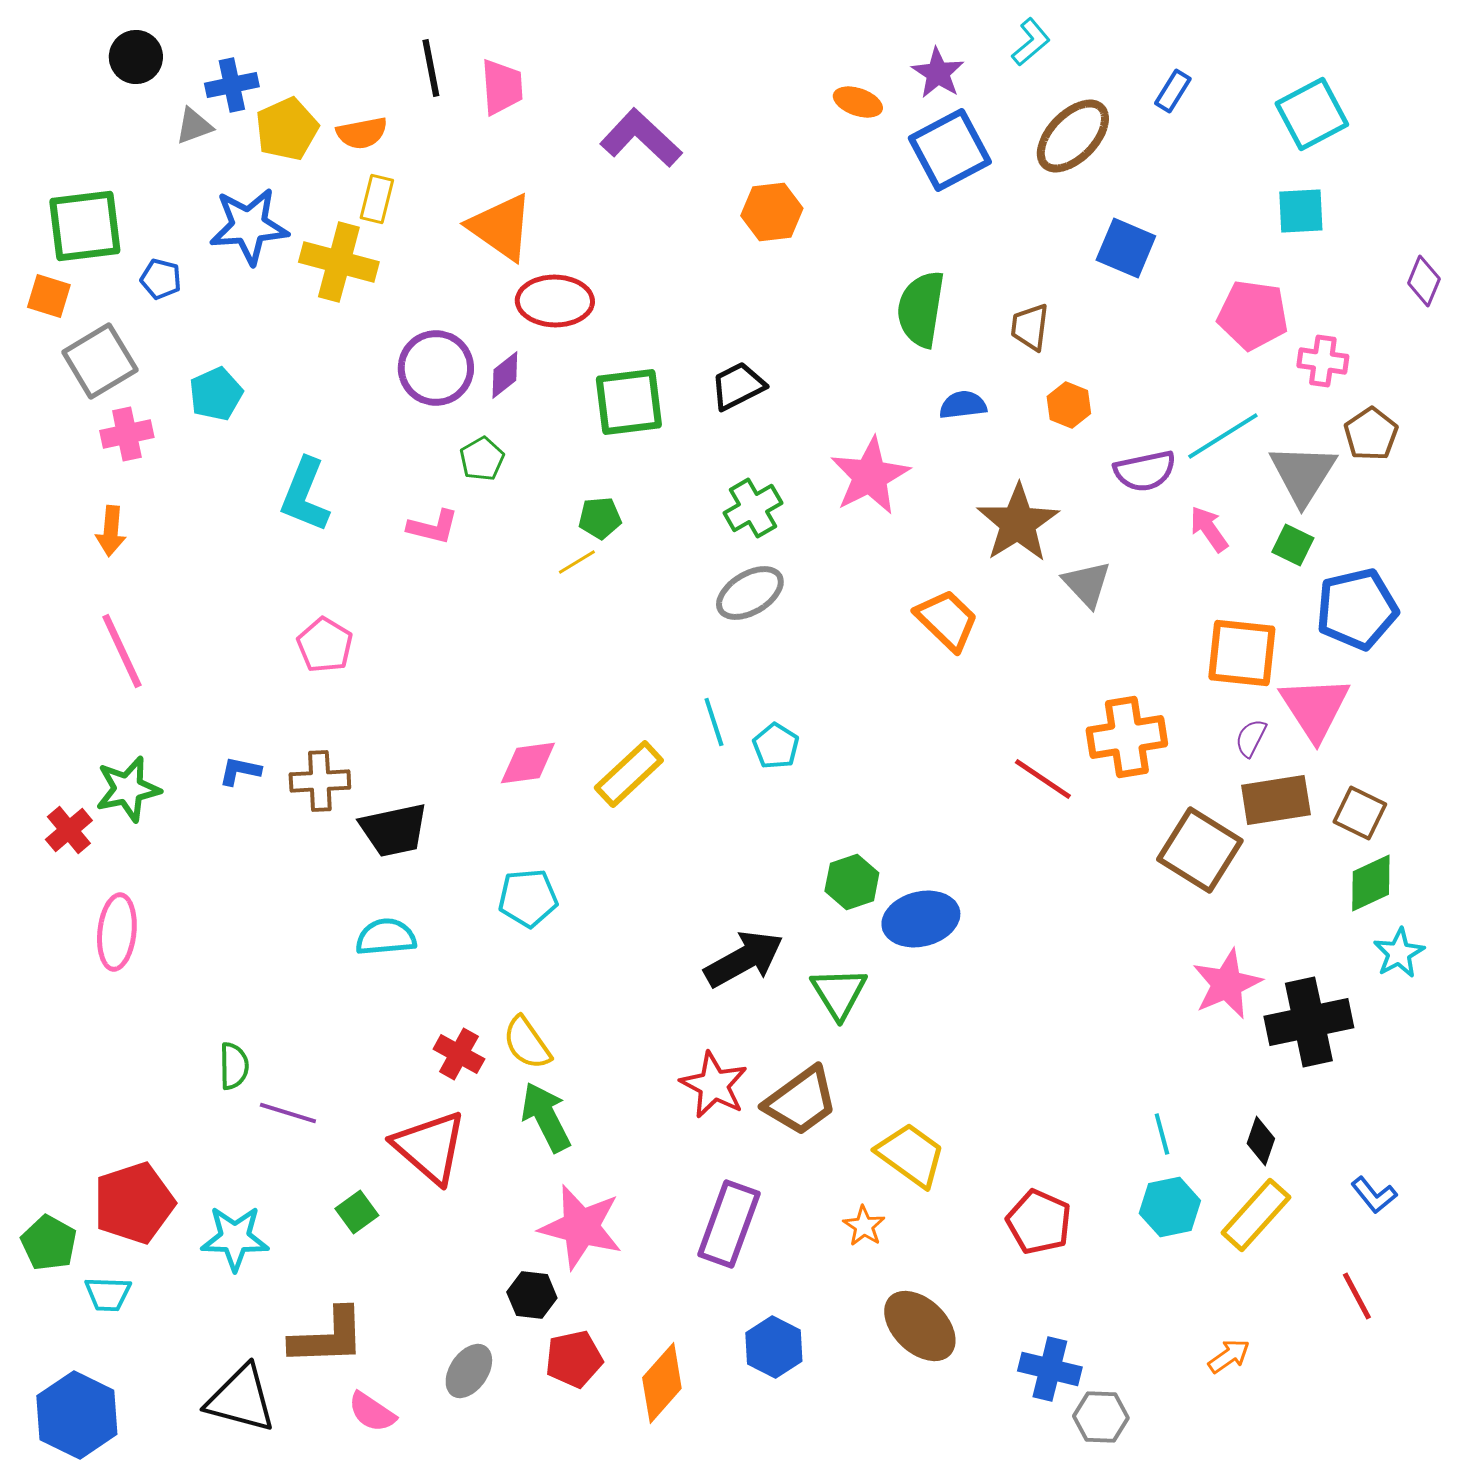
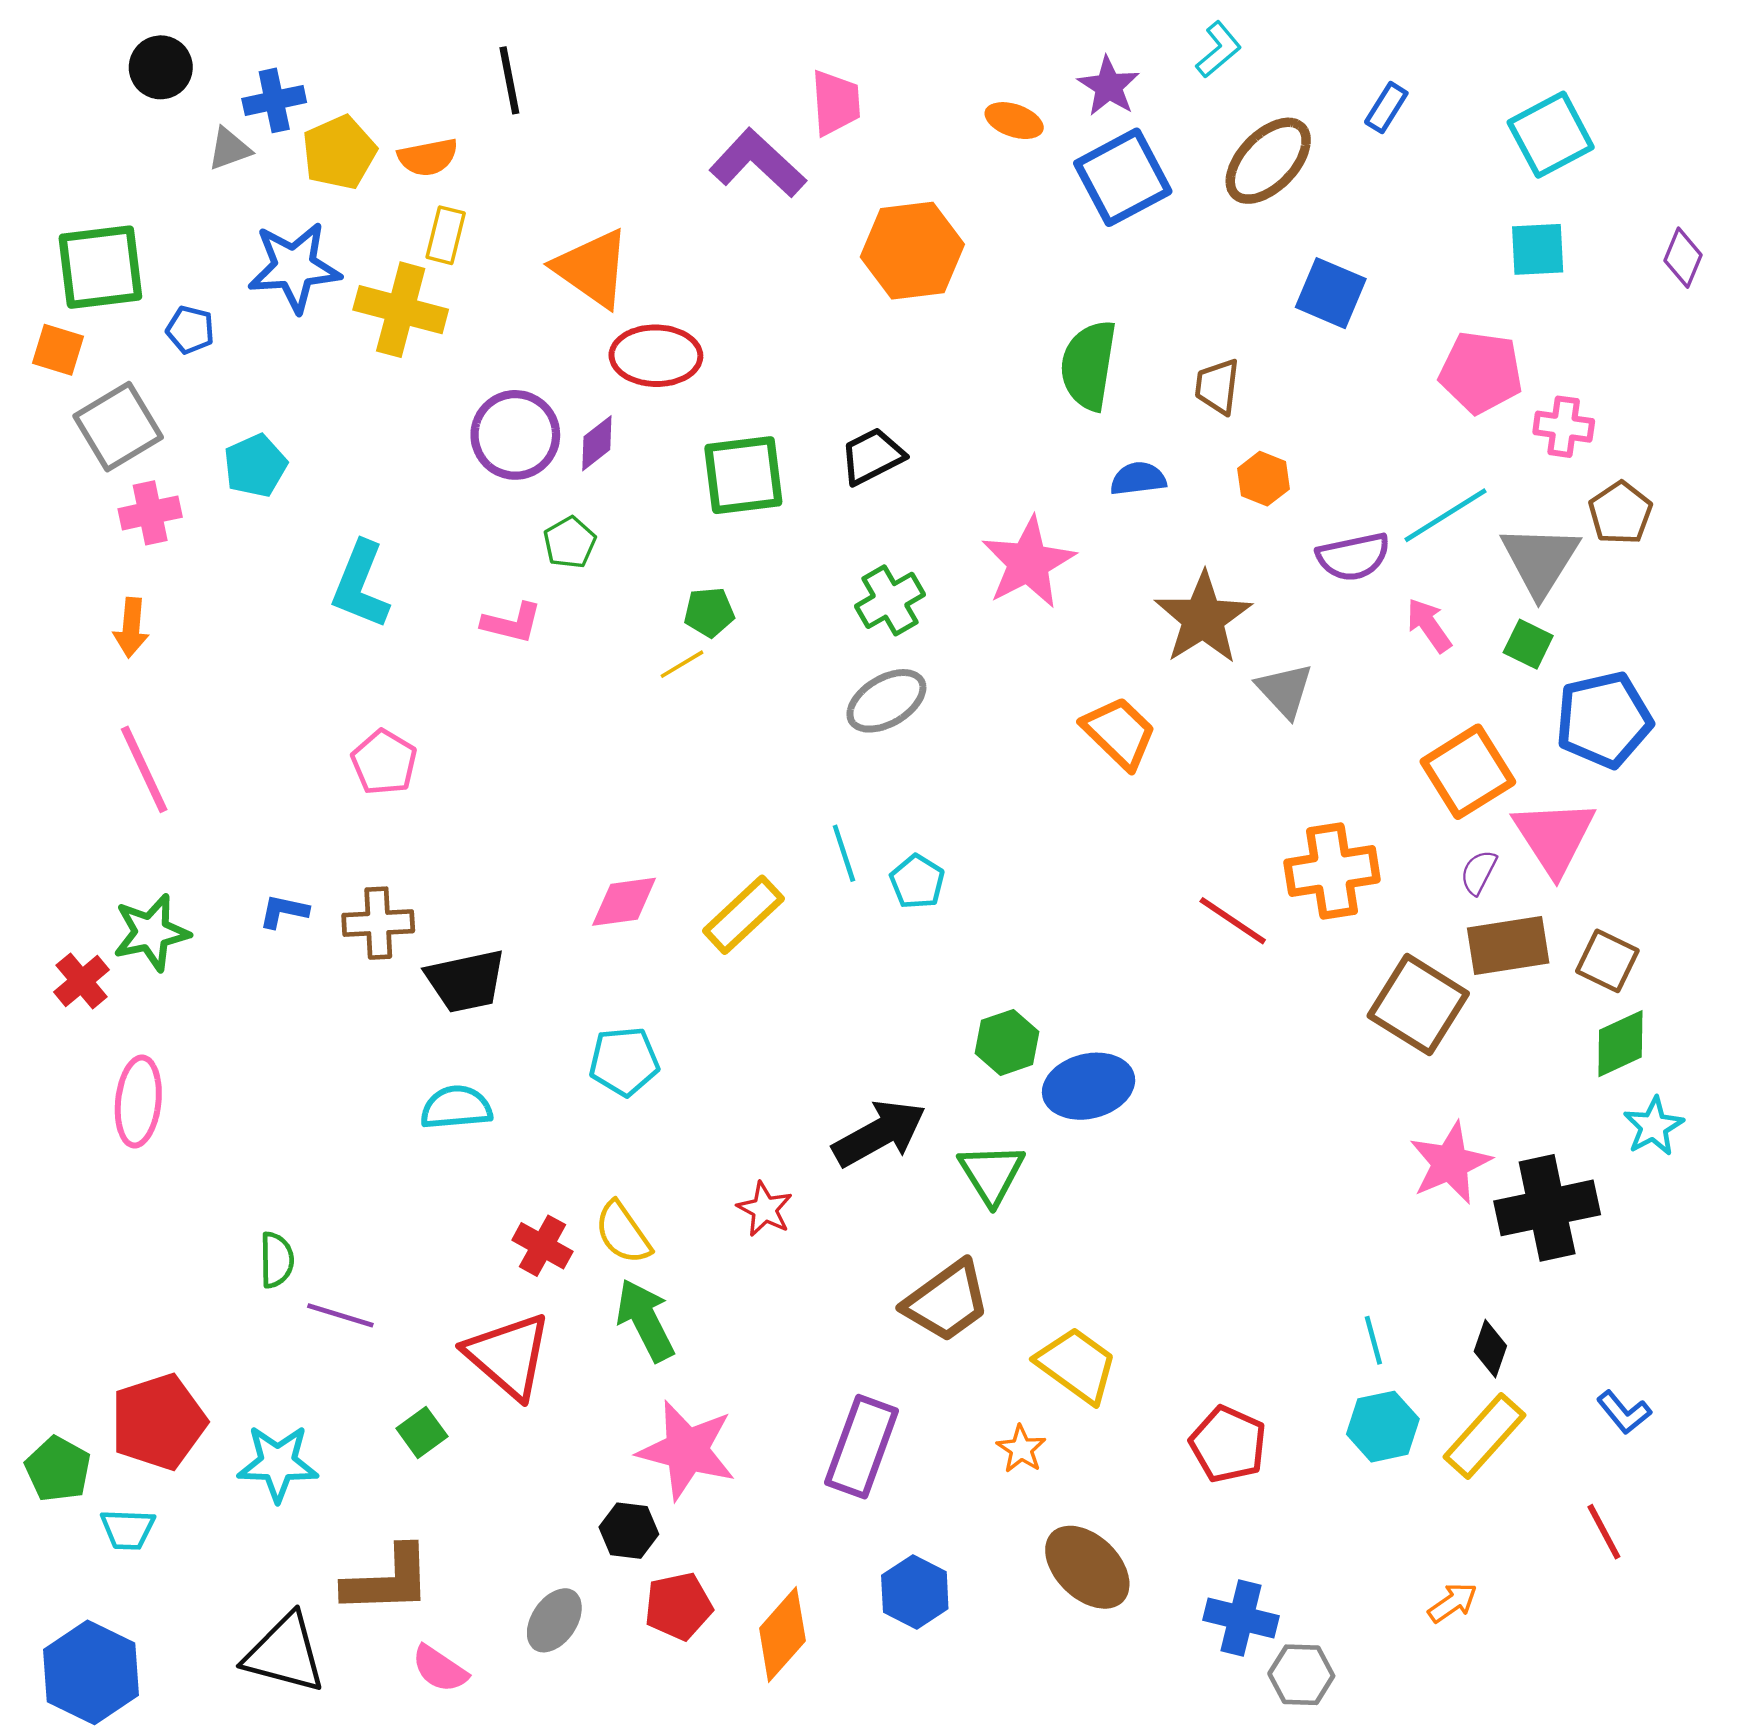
pink trapezoid: (502, 87) -> (836, 103), moved
orange hexagon: (772, 212) -> (912, 251), size x1.4
purple diamond: (1424, 281) -> (1683, 258), moved
orange square: (1242, 653) -> (1468, 772), turned -38
red star: (714, 1085) -> (765, 1209), moved, size x0.7

